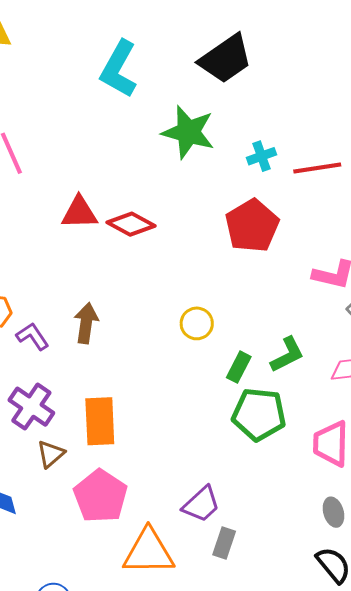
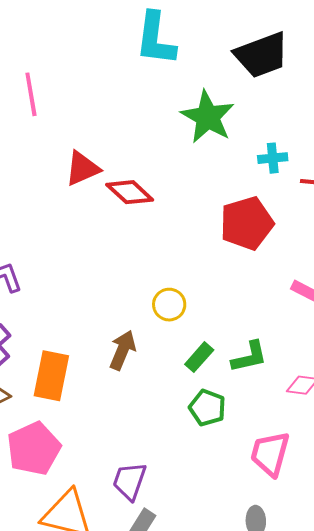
cyan L-shape: (119, 69) -> (156, 39), turned -36
red triangle: (79, 213) -> (82, 168), turned -36
brown arrow: (86, 323) -> (123, 350), moved
green pentagon: (259, 414) -> (207, 408), size x0.7
purple trapezoid: (201, 504) -> (130, 481), turned 138

